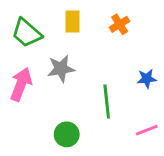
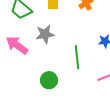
pink arrow: (21, 84) -> (17, 45), turned -75

